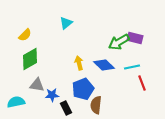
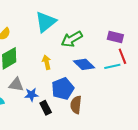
cyan triangle: (66, 23) -> (46, 22), size x1.6
green arrow: (119, 42) -> (72, 39), moved
yellow arrow: (79, 63) -> (47, 62), moved
red line: (142, 83) -> (122, 56), moved

